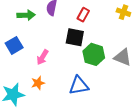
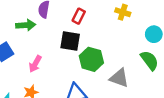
green arrow: (26, 15) -> (26, 25), moved
gray triangle: (123, 57) -> (119, 78), moved

